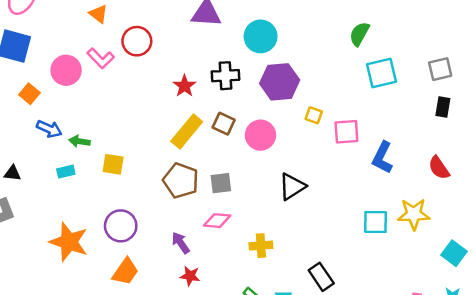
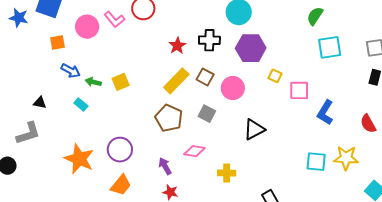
orange square: (29, 94) -> (58, 43), turned 35
yellow square: (113, 164) -> (121, 82), moved, turned -36
cyan rectangle: (66, 172) -> (81, 105), turned 48
gray square: (221, 183) -> (207, 114), moved, turned 30

